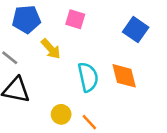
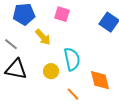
orange diamond: (124, 76) -> (100, 80), moved
yellow circle: (61, 114) -> (51, 71), moved

